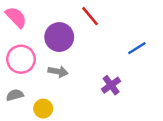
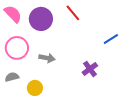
purple circle: (59, 37) -> (41, 19), moved

